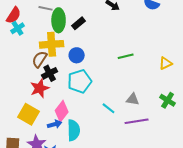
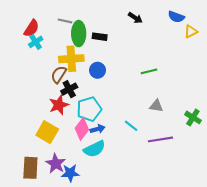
black rectangle: (79, 23) -> (100, 37), turned 48
yellow triangle: (166, 63) -> (191, 31), moved
cyan pentagon: (80, 81) -> (89, 109), moved
gray triangle: (133, 99) -> (156, 106), moved
blue arrow: (55, 124) -> (98, 129), moved
cyan semicircle: (74, 130) -> (94, 149), turned 65

